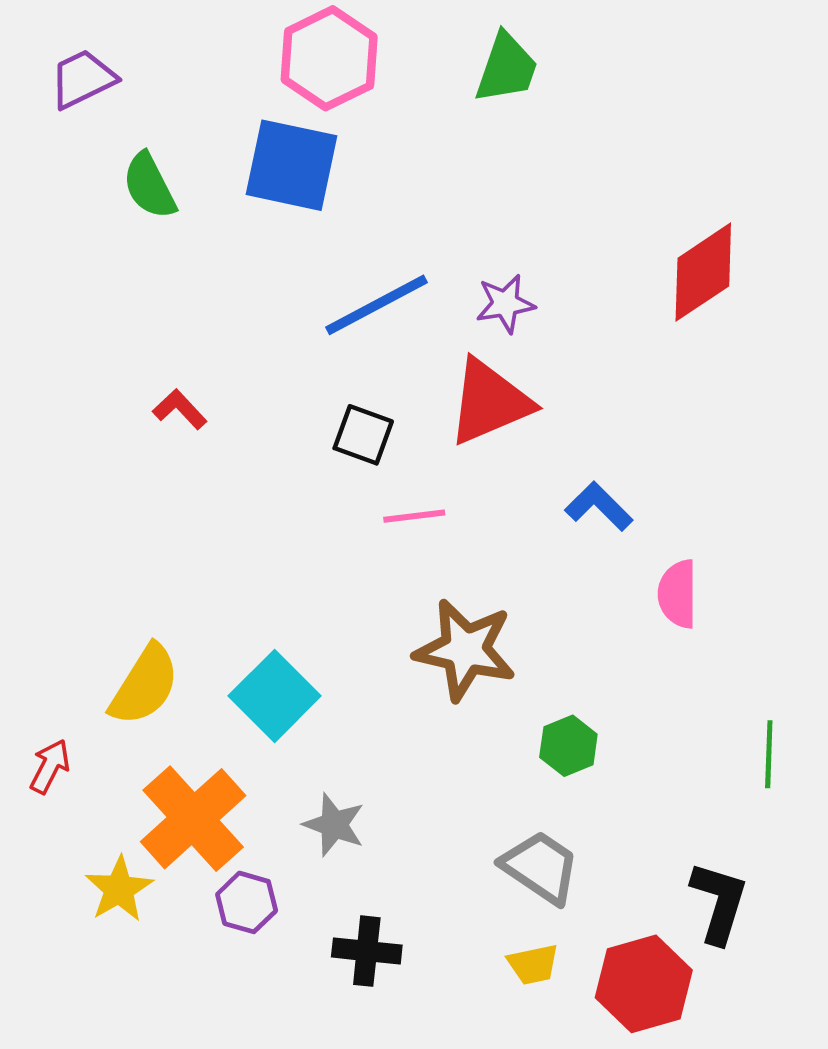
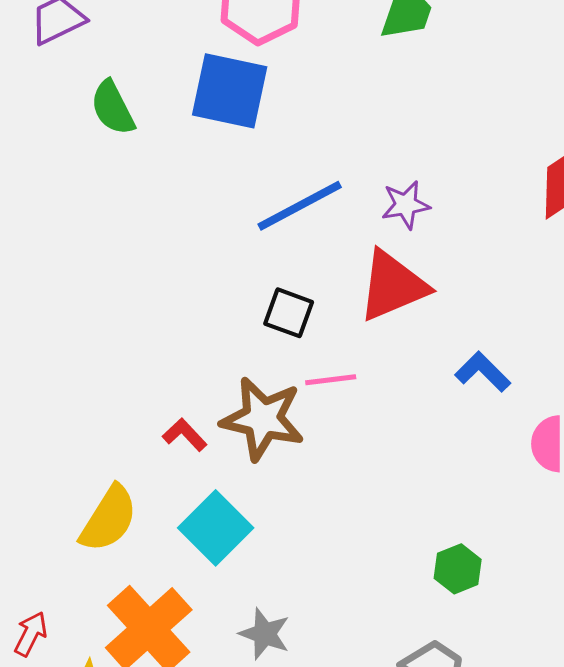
red L-shape: (180, 409) -> (185, 435), moved
brown star: (465, 650) -> (263, 419), moved
red arrow: (50, 766) -> (31, 634), moved

